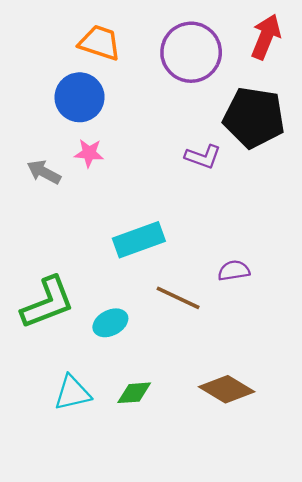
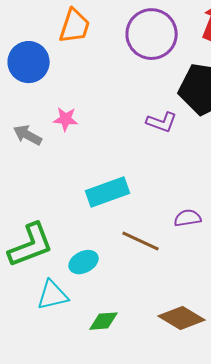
orange trapezoid: (100, 43) -> (75, 26), turned 90
blue circle: (80, 97) -> (29, 62), moved
cyan triangle: (72, 393) -> (53, 295), moved

